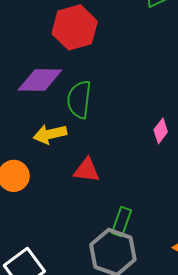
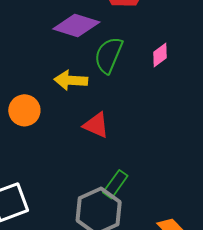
pink diamond: (161, 131) -> (160, 55), moved

